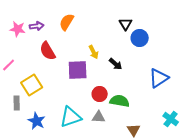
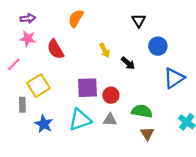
purple arrow: (37, 26) -> (28, 18), moved
pink star: (18, 29) -> (28, 39), moved
blue circle: (140, 38) -> (158, 46), moved
purple square: (78, 70) -> (87, 88), moved
green semicircle: (120, 101) -> (142, 111), moved

